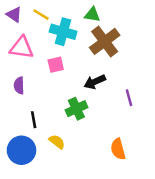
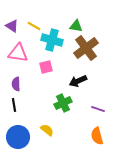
purple line: (129, 98) -> (98, 109), moved, turned -56
black line: (34, 120) -> (14, 105), moved

